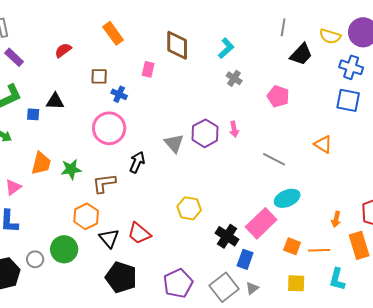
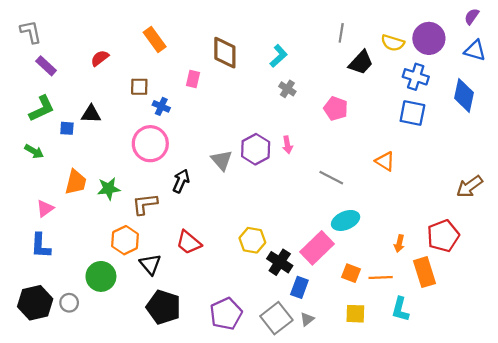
yellow hexagon: (189, 208) -> (252, 240), moved
red trapezoid: (139, 233) -> (189, 242), moved
gray circle: (35, 259) -> (69, 303), moved

